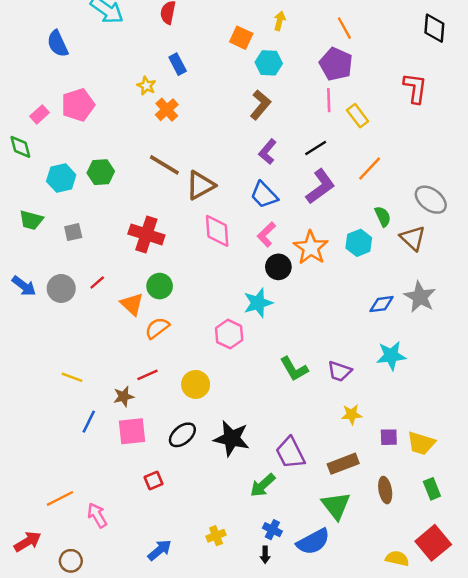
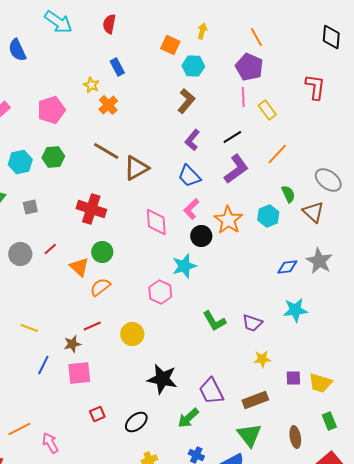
pink pentagon: (78, 105) -> (51, 110), moved
pink diamond: (217, 231) -> (156, 222), moved
black ellipse: (182, 435) -> (136, 422), moved
brown ellipse: (385, 490) -> (295, 437), moved

